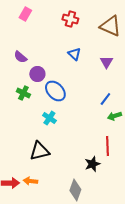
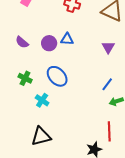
blue triangle: (74, 54) -> (67, 39), moved, turned -40
purple circle: (37, 74) -> (49, 43), moved
cyan cross: (49, 118) -> (42, 100), moved

